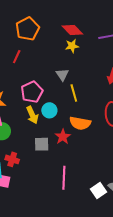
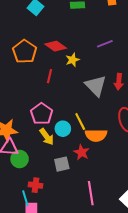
red diamond: (72, 30) -> (56, 46), moved
red line: (17, 57) -> (50, 76), moved
gray triangle: (62, 75) -> (96, 86), moved, size x1.6
yellow line: (74, 93) -> (80, 122), moved

